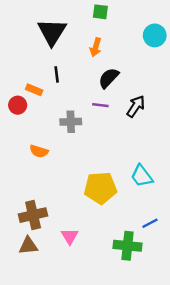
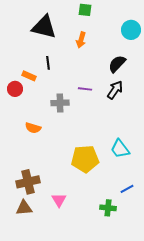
black triangle: (52, 32) -> (44, 27), turned -48
black semicircle: (109, 78) -> (117, 64), moved
green cross: (128, 246) -> (108, 208), size x0.7

